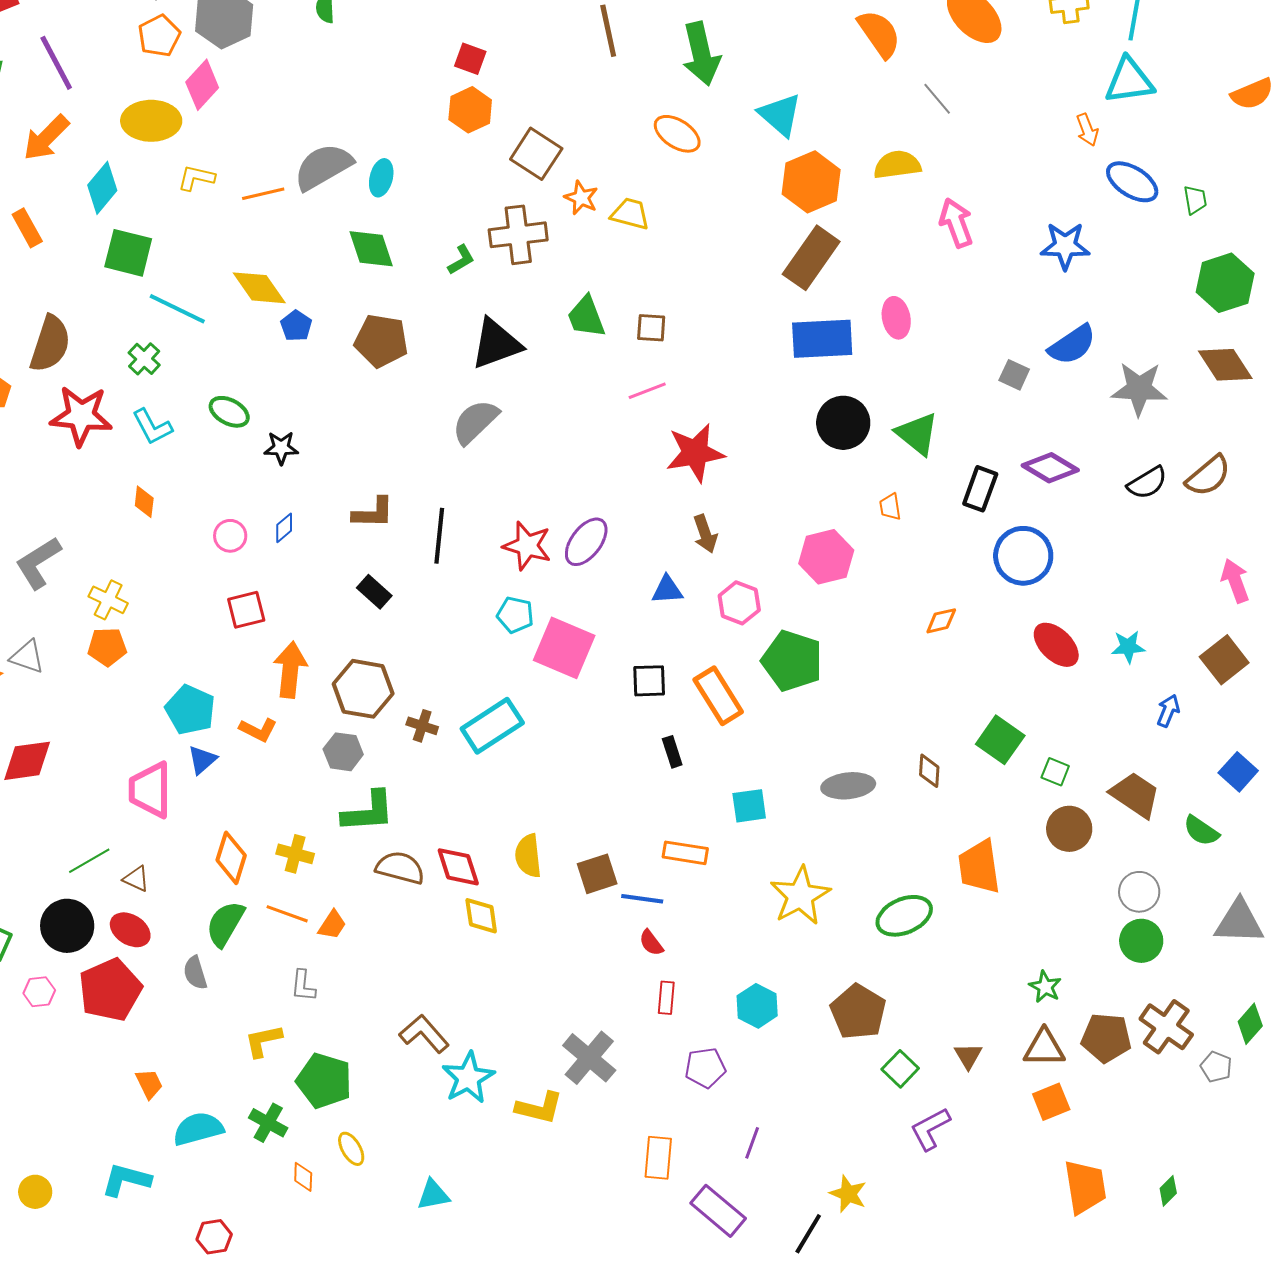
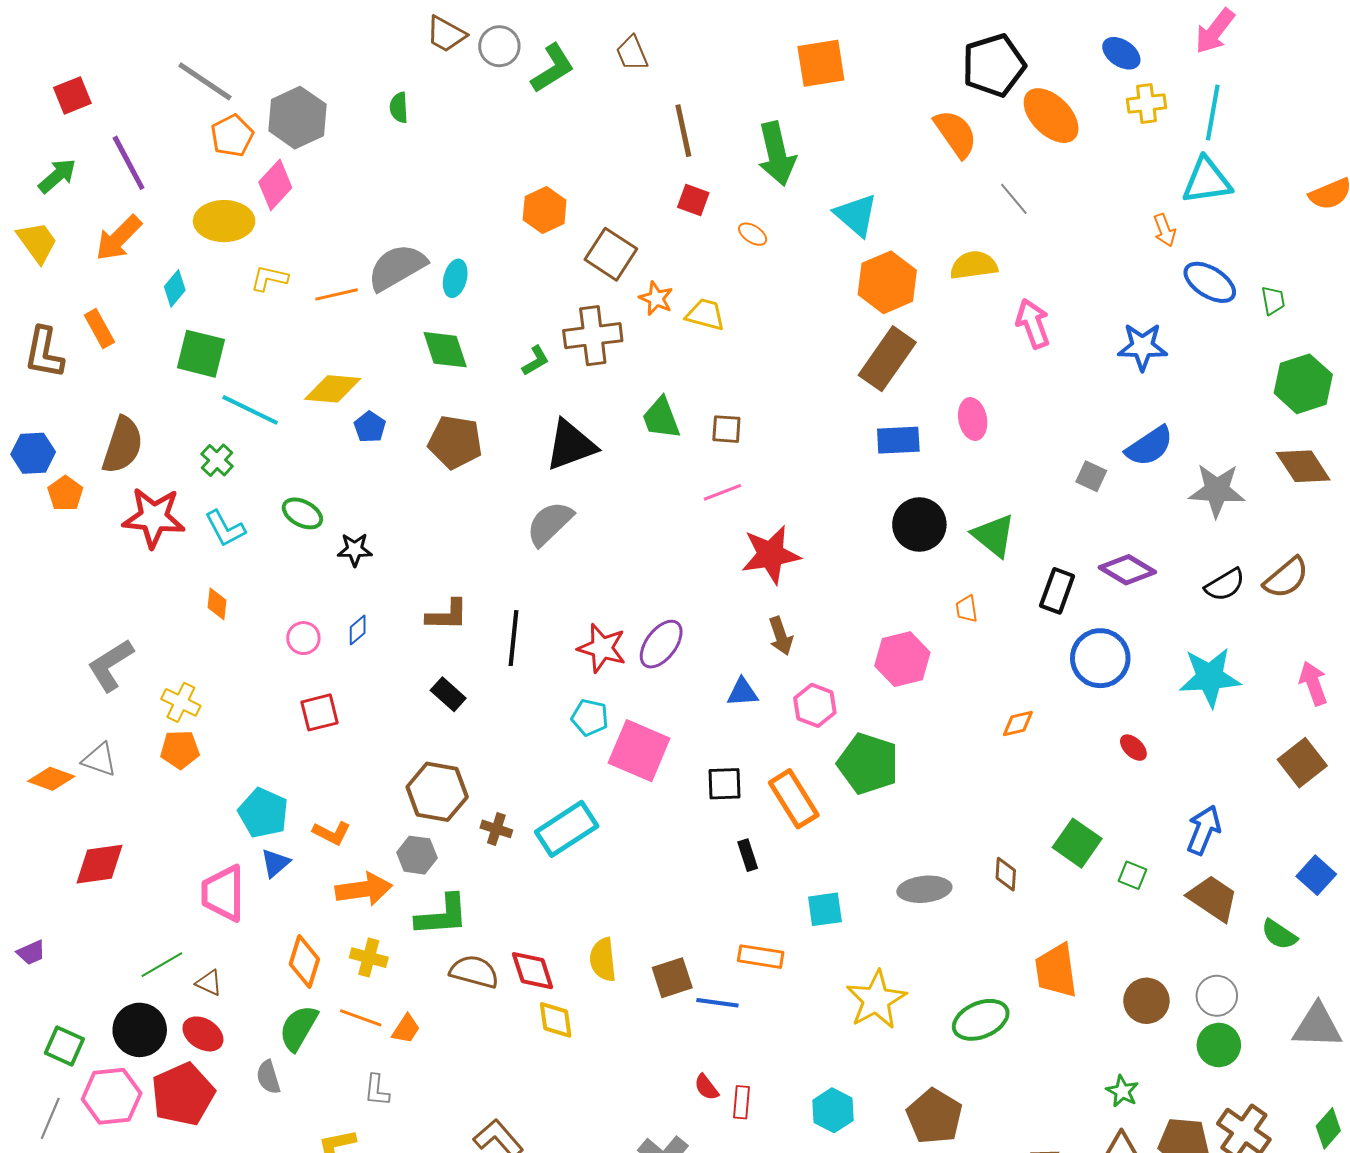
red square: (470, 59) -> (693, 200), moved
orange ellipse: (677, 134) -> (753, 234), size x0.6
cyan diamond: (102, 188) -> (175, 288), size x0.7
yellow diamond: (259, 288) -> (333, 389), turned -50
blue rectangle: (822, 339) -> (898, 440), size x0.7
red ellipse: (1056, 645) -> (1133, 748), size x0.6
cyan star: (1128, 647) -> (1210, 677), moved, size x1.8
orange arrow: (290, 670) -> (364, 889), moved, turned 76
blue arrow: (1168, 711) -> (1204, 830), moved, size x1.5
brown circle: (1069, 829) -> (1146, 1001), moved
red semicircle: (651, 943) -> (706, 1087), moved
pink hexagon: (39, 992) -> (112, 1096), size x1.8

